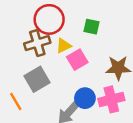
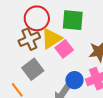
green square: (92, 27) -> (73, 20), size x1.6
yellow triangle: (63, 46) -> (51, 39), size x1.6

